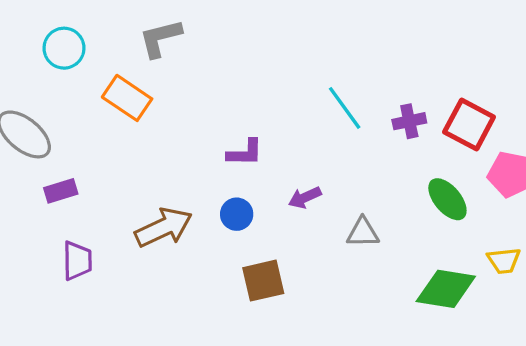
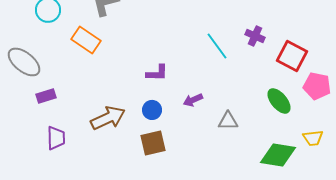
purple cross: (409, 121) -> (255, 36), moved, turned 36
brown square: (263, 281) -> (153, 143), moved

